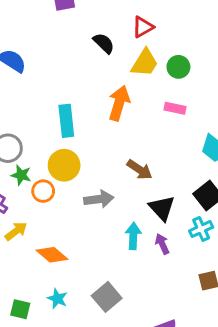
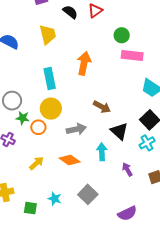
black semicircle: (104, 43) -> (70, 12), moved
yellow trapezoid: (145, 63) -> (48, 34), moved, turned -40
pink rectangle: (175, 108) -> (132, 56), moved, size x1.5
yellow arrow: (16, 231) -> (37, 163), moved
purple arrow: (162, 244) -> (127, 169), moved
orange diamond: (52, 255) -> (70, 160), moved

